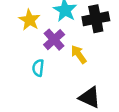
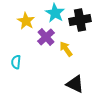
cyan semicircle: (38, 68) -> (16, 62), moved

